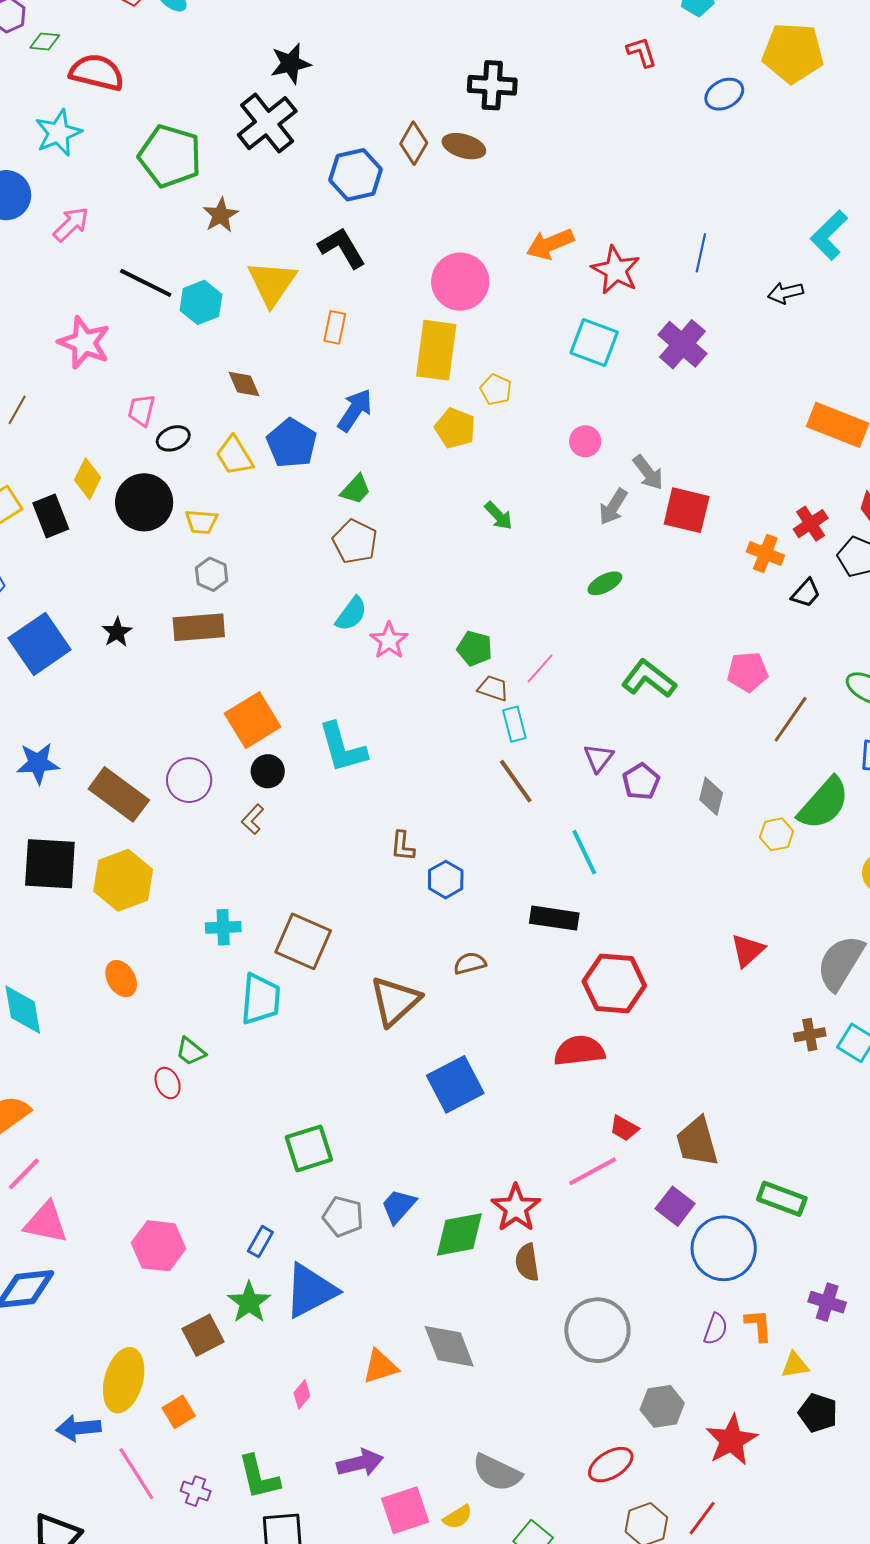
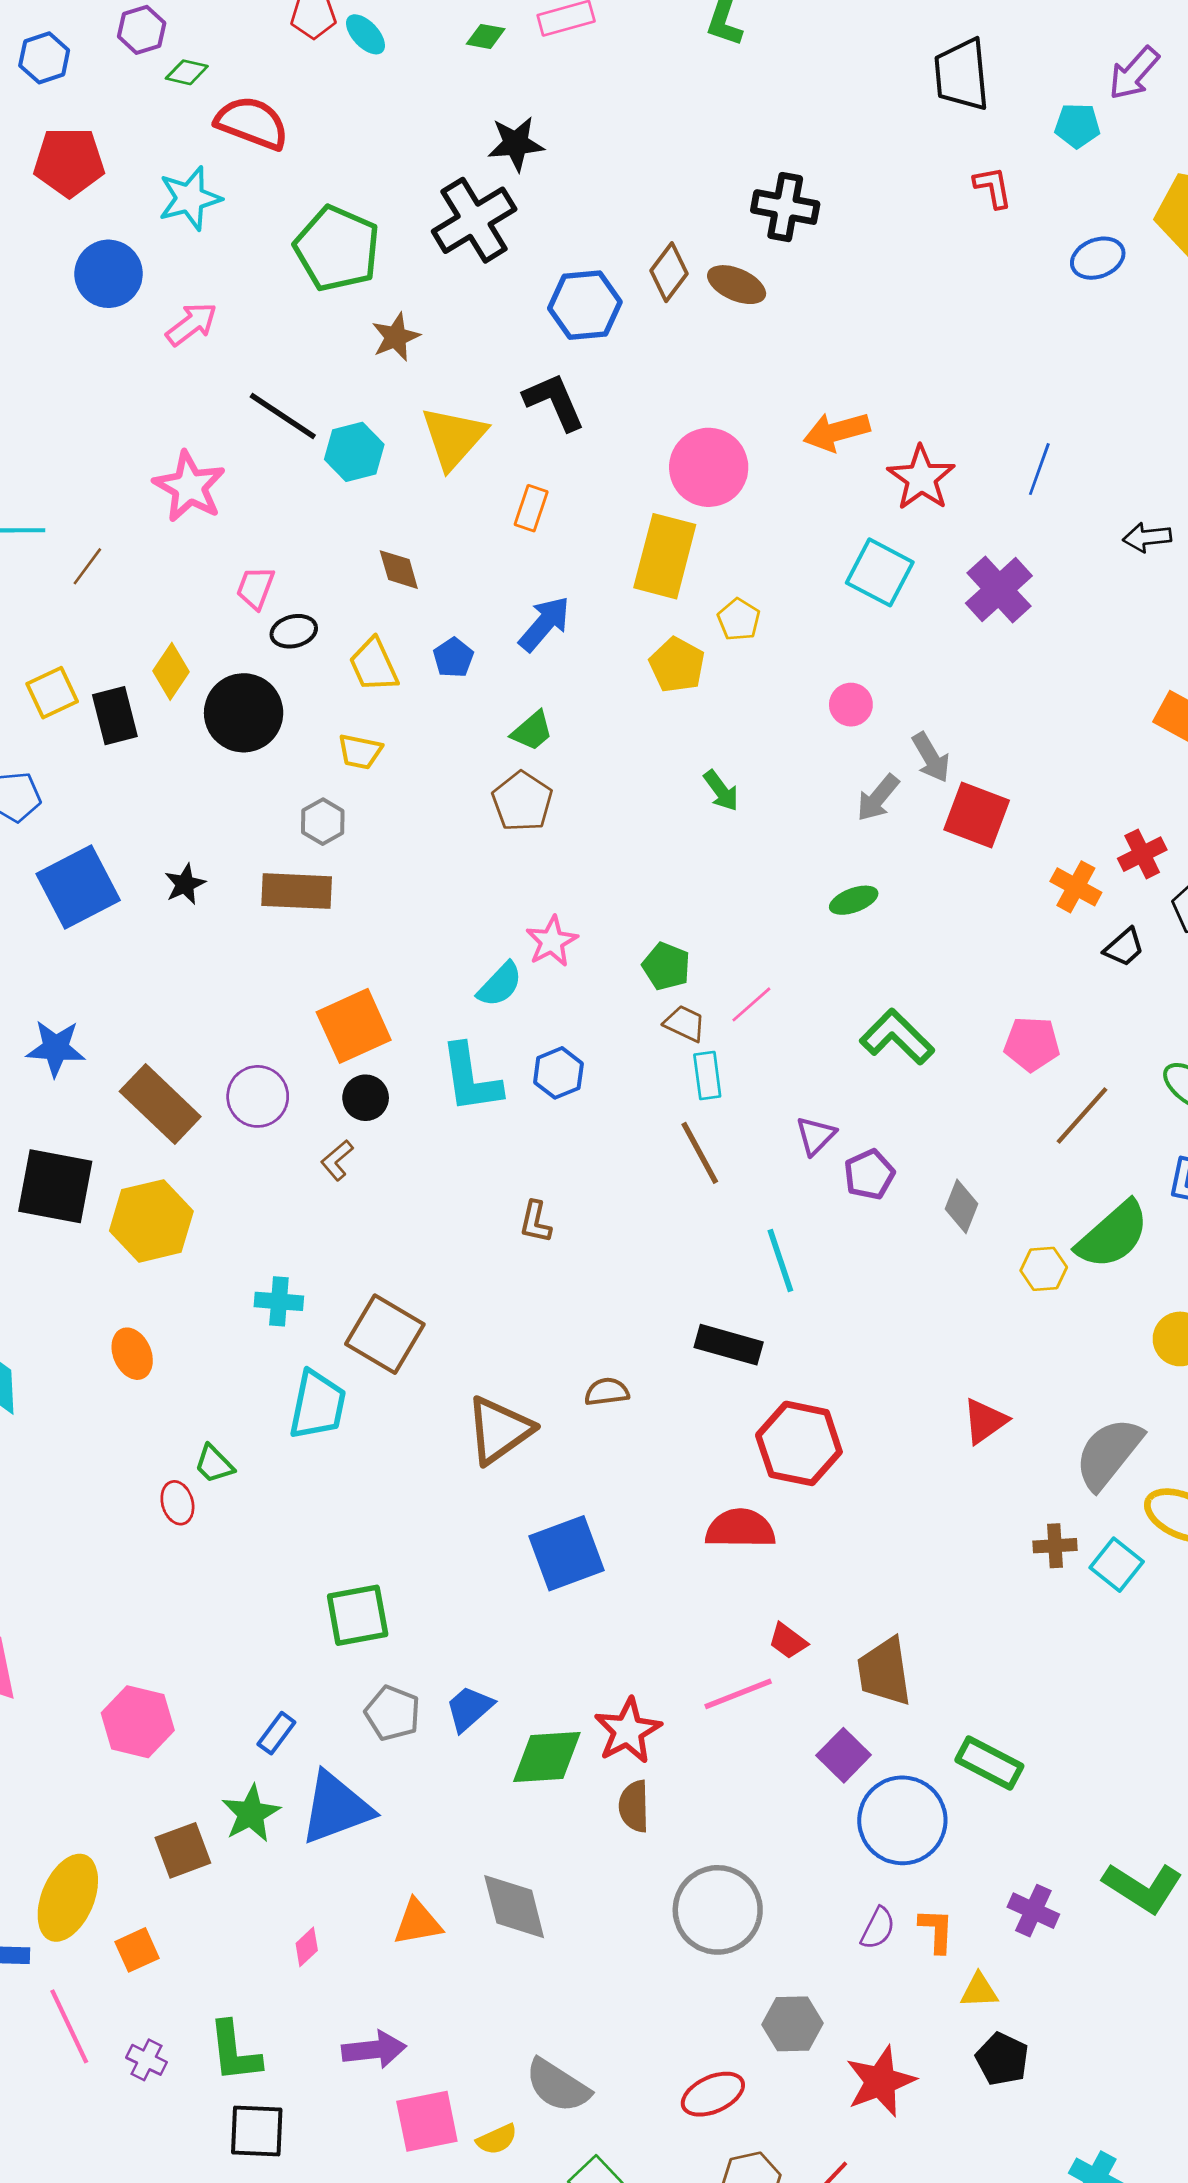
blue pentagon: (292, 443) -> (453, 658), size x0.6
yellow trapezoid: (201, 522) -> (360, 752), moved
cyan semicircle: (351, 614) -> (500, 985), moved
blue hexagon: (446, 880) -> (558, 1073), moved

